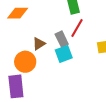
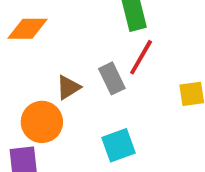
cyan square: (64, 54) -> (119, 145), moved

